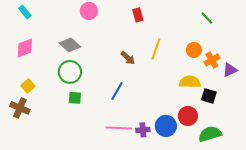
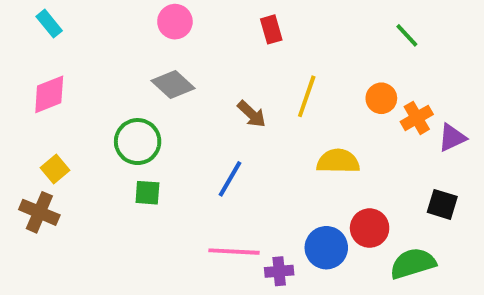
gray diamond: (70, 45) -> (173, 85), moved
yellow semicircle: (190, 82) -> (338, 161), moved
black square: (209, 96) -> (442, 204), moved
purple cross: (143, 130) -> (279, 271), moved

